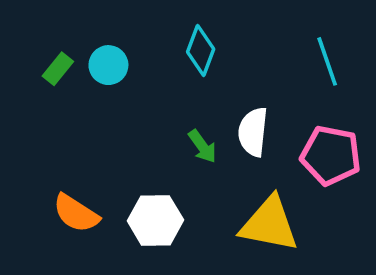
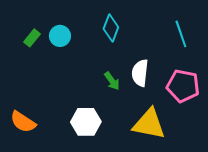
orange semicircle: (76, 213) -> (23, 122), moved

